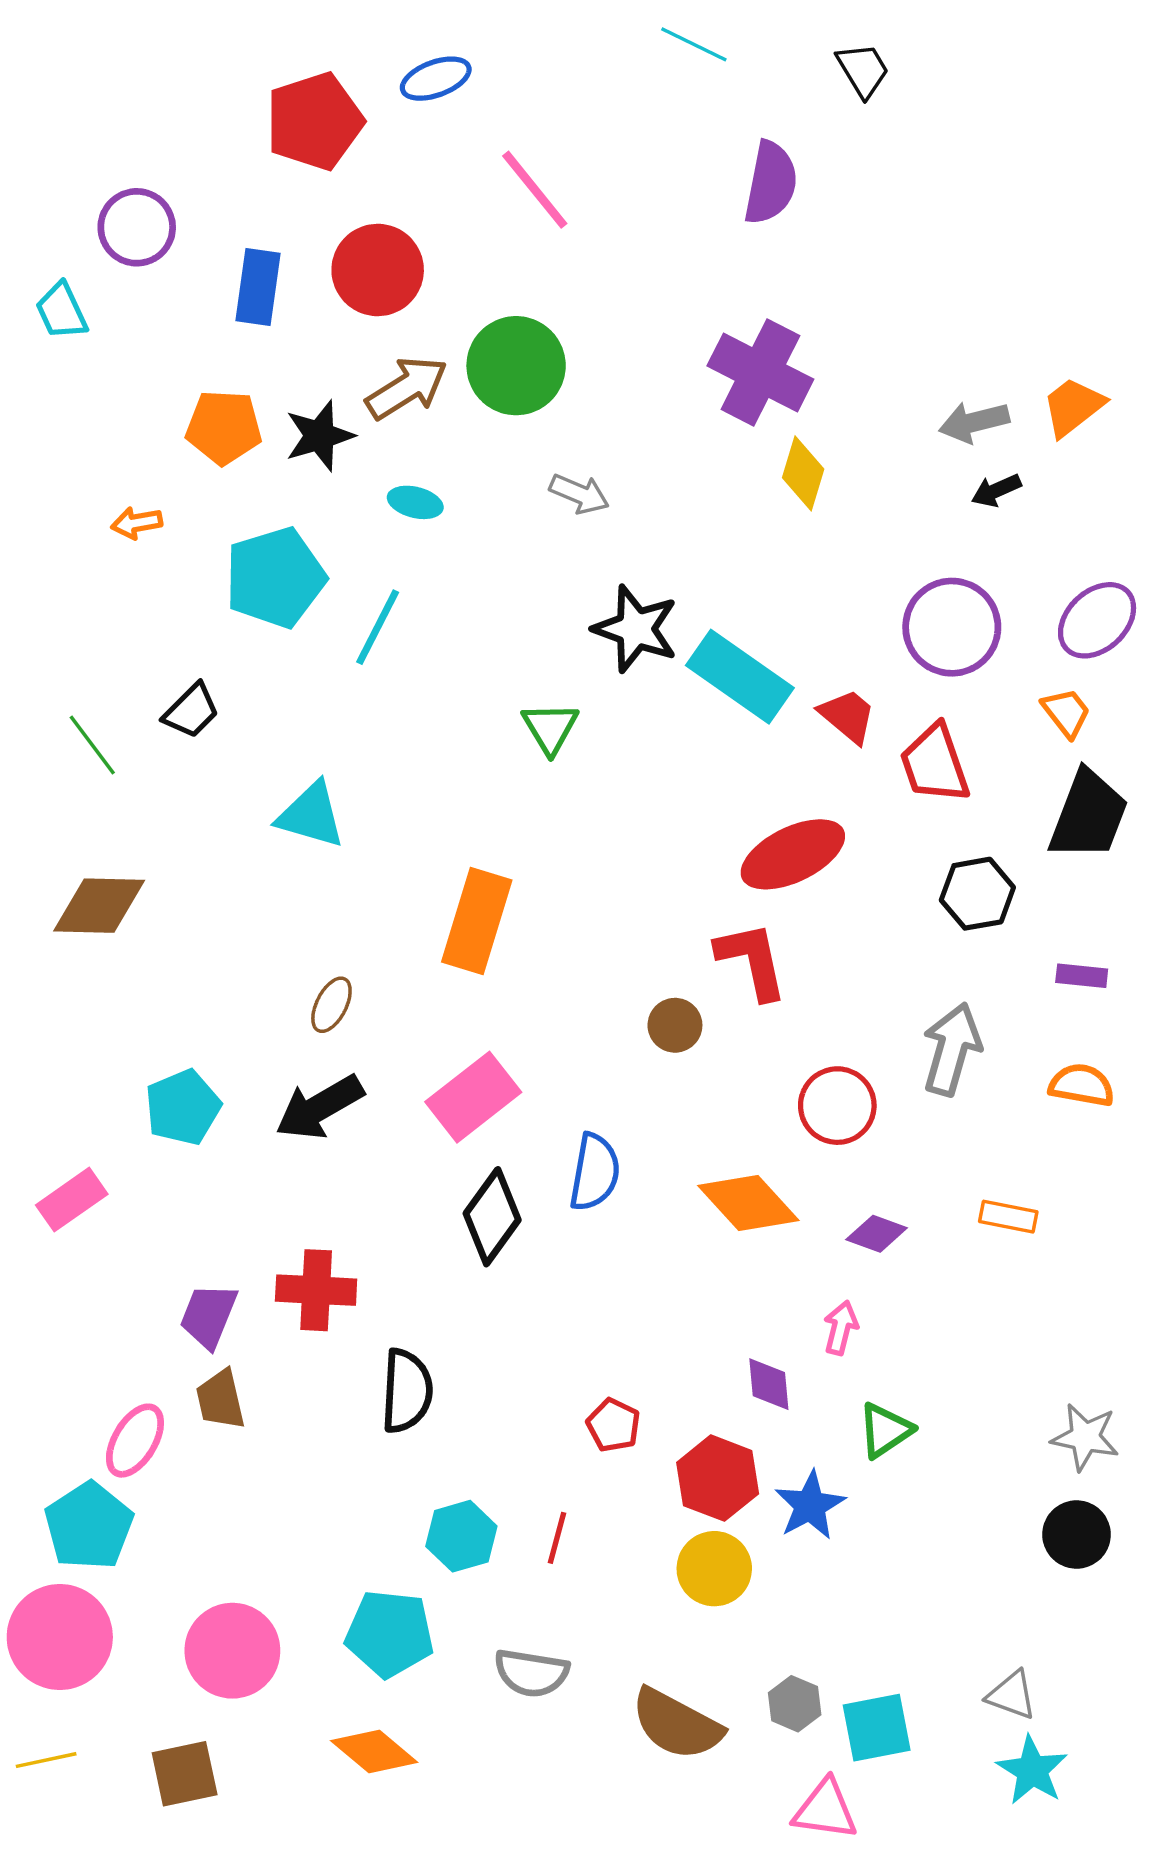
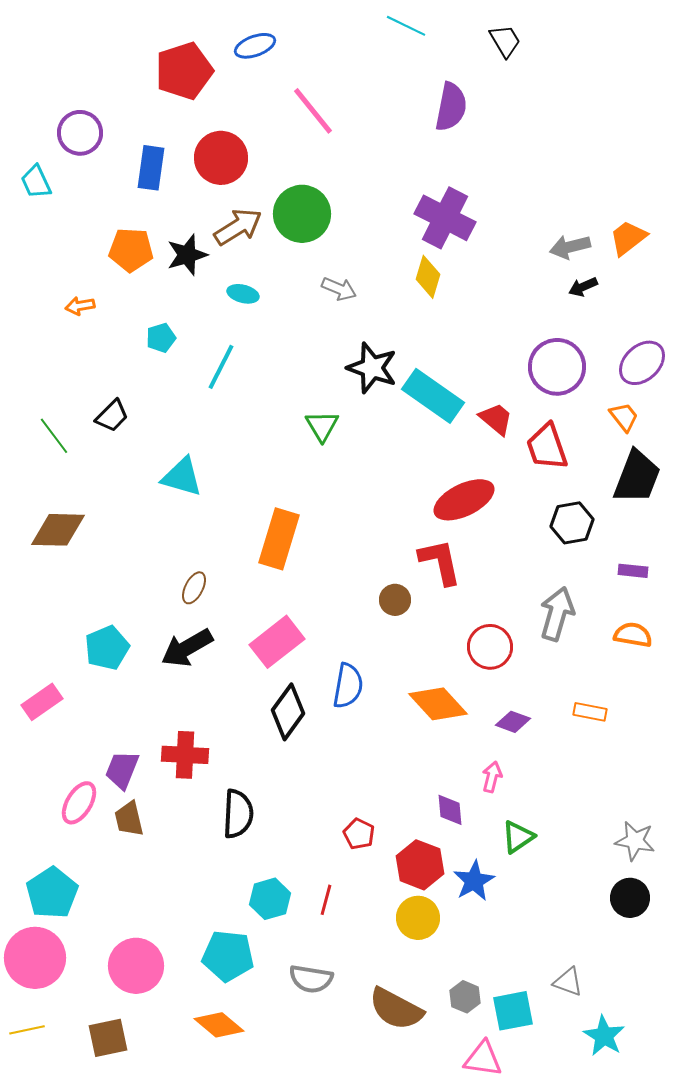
yellow diamond: (803, 473) -> (428, 277), moved
cyan pentagon: (275, 578) -> (161, 338), size x0.5
pink ellipse: (135, 1441) -> (79, 803), moved
gray triangle: (1012, 1695) -> (568, 982), moved

